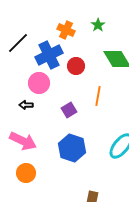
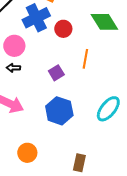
pink circle: (39, 83) -> (14, 46), moved
orange circle: (26, 173) -> (27, 153), moved

